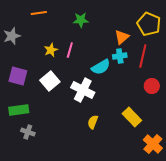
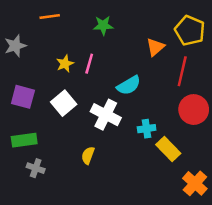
cyan cross: (120, 56) -> (147, 129), moved
red circle: (152, 86) -> (194, 110), size x1.5
yellow semicircle: (93, 122) -> (88, 155), moved

